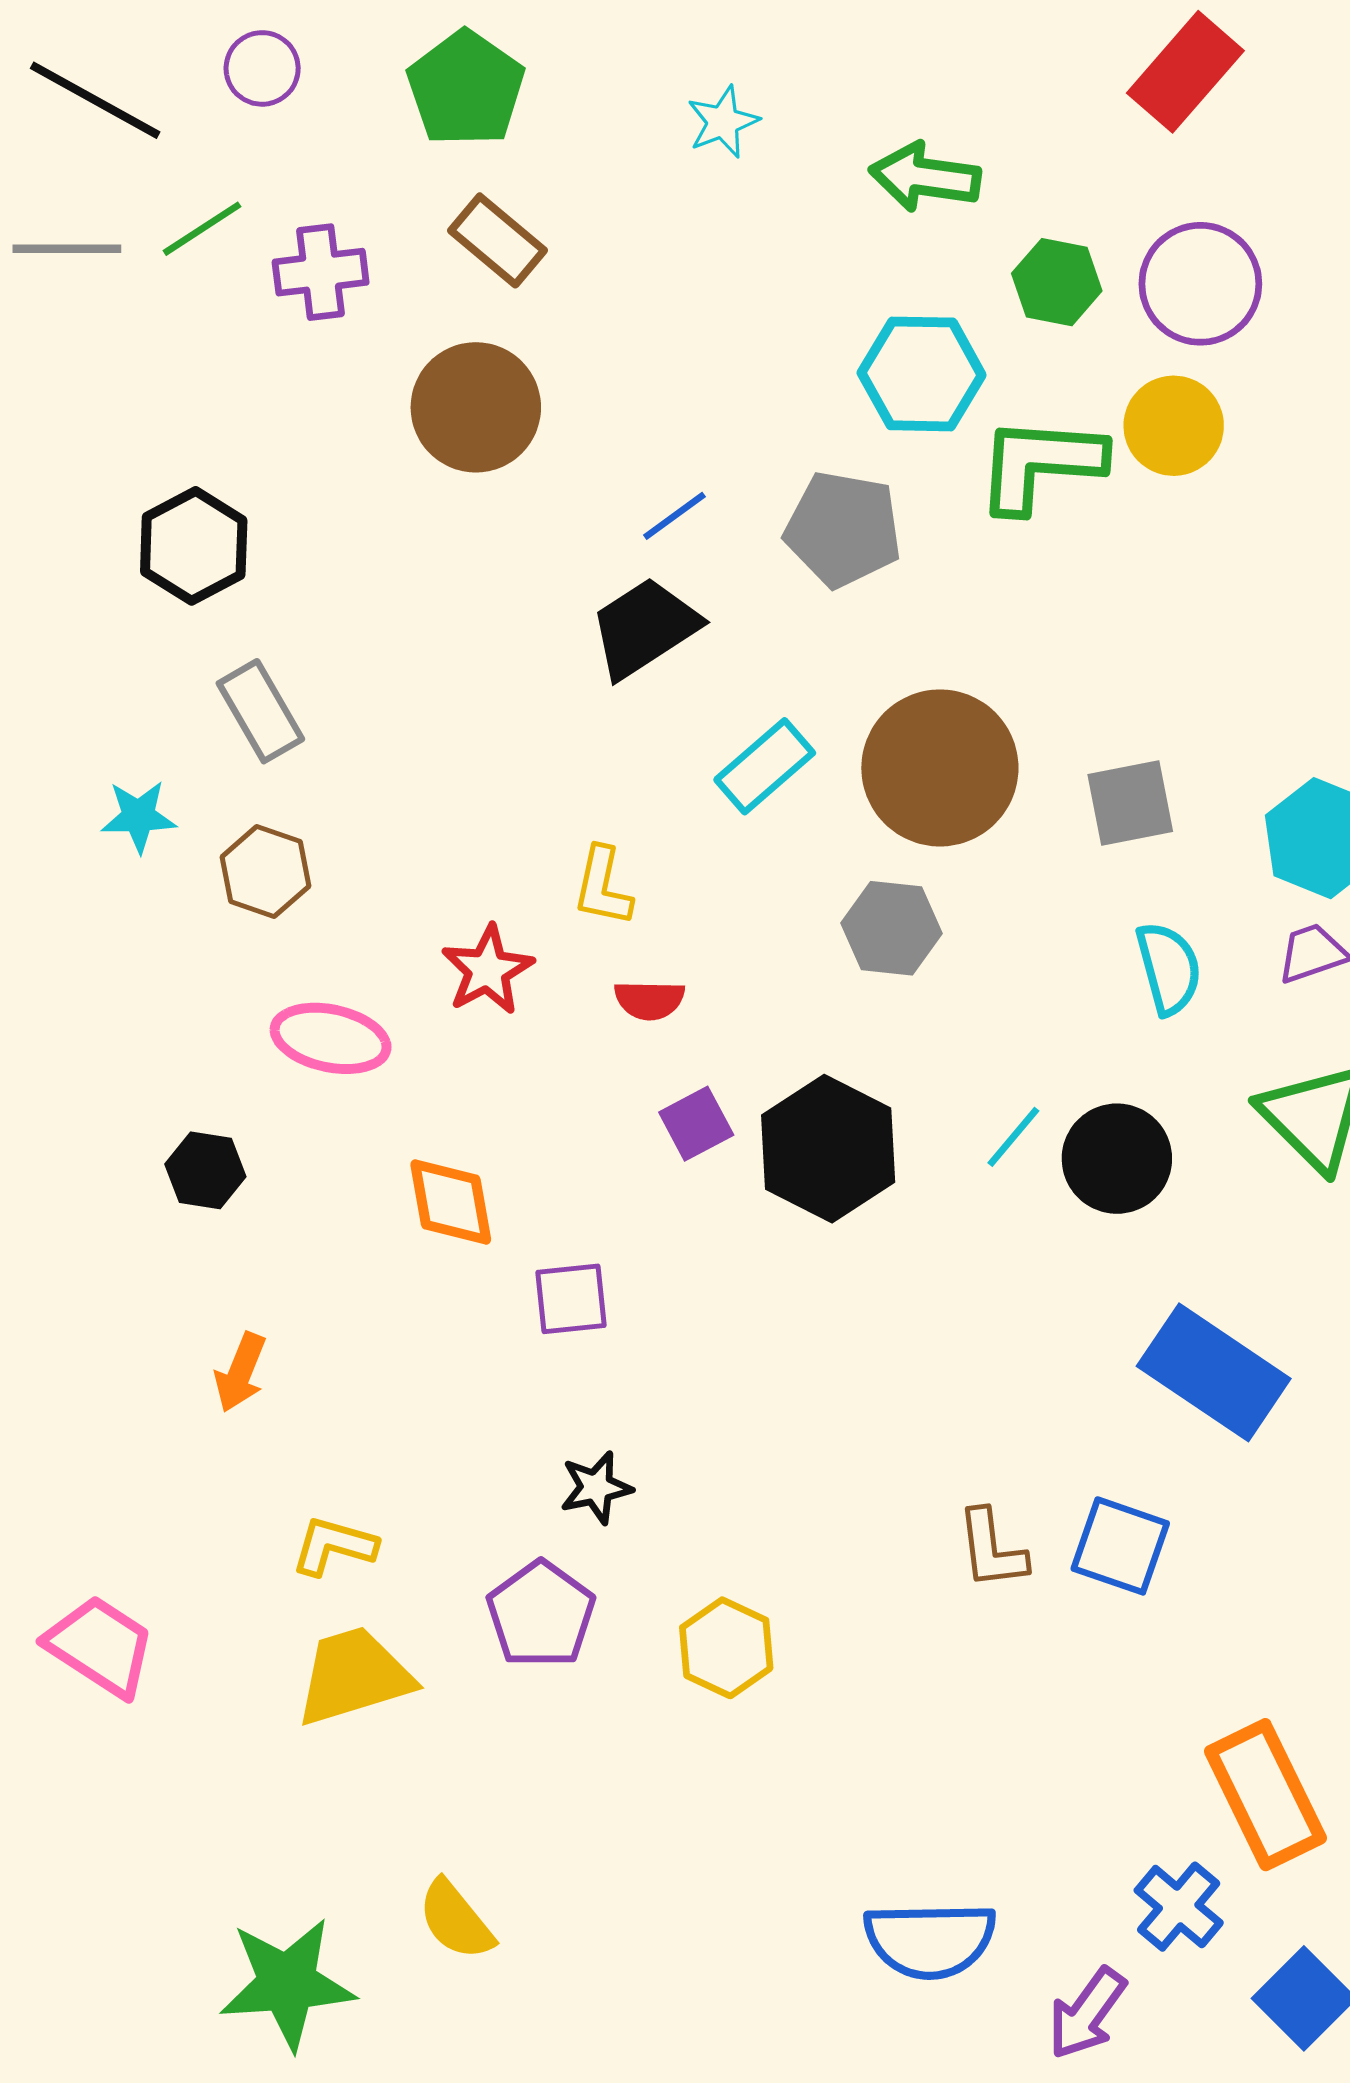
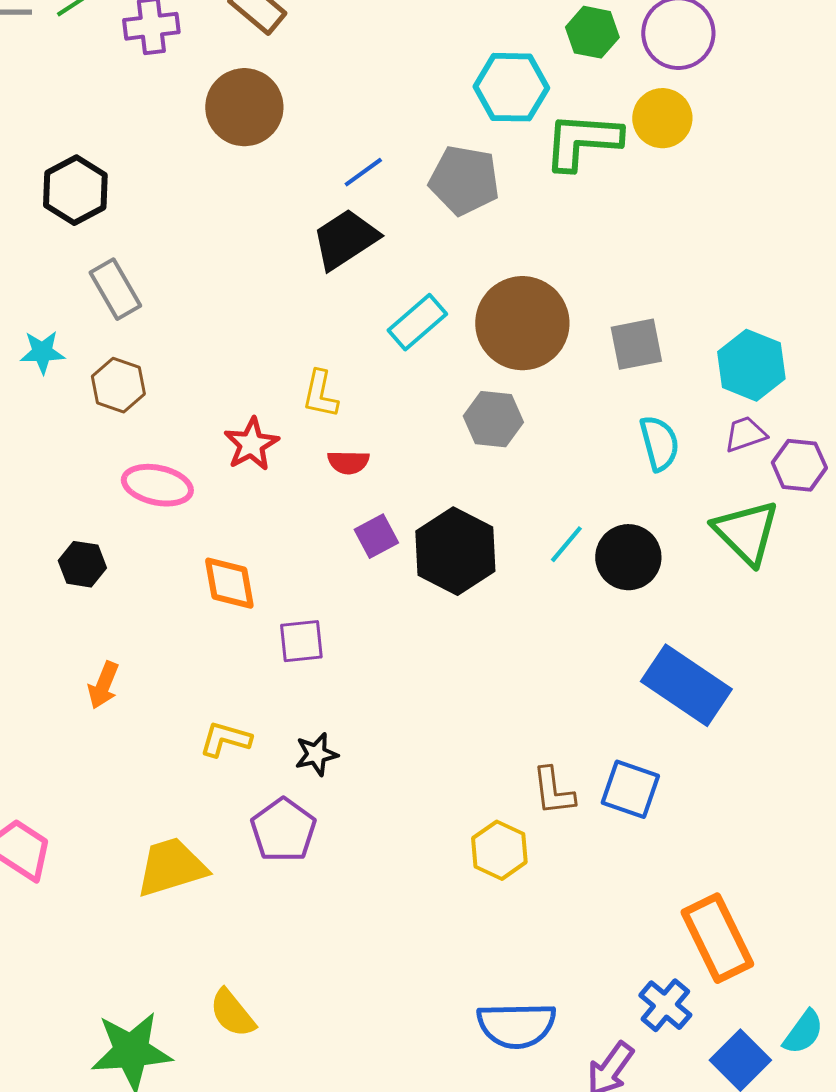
yellow L-shape: (334, 1546) -> (225, 739), moved
yellow hexagon: (726, 1648) -> (499, 850), moved

